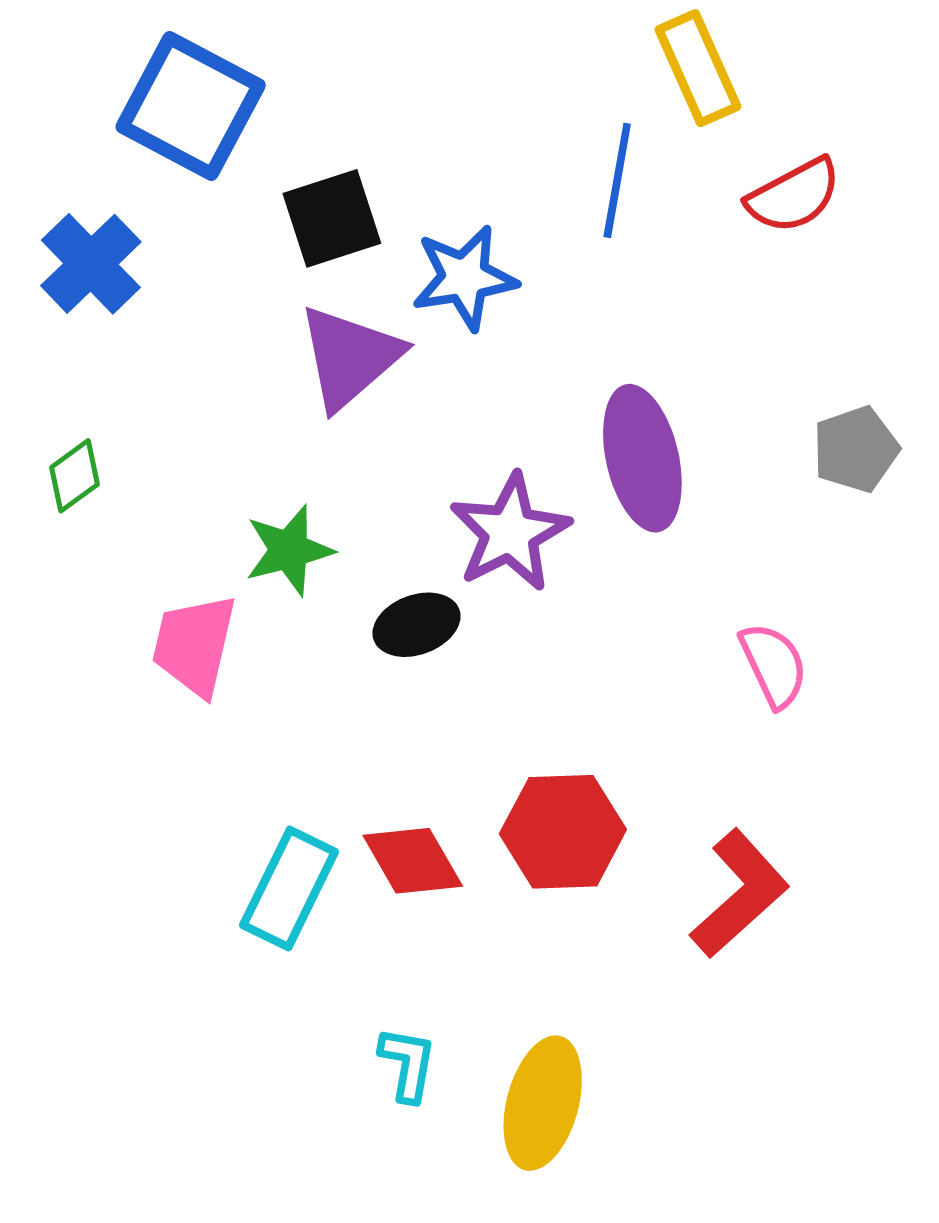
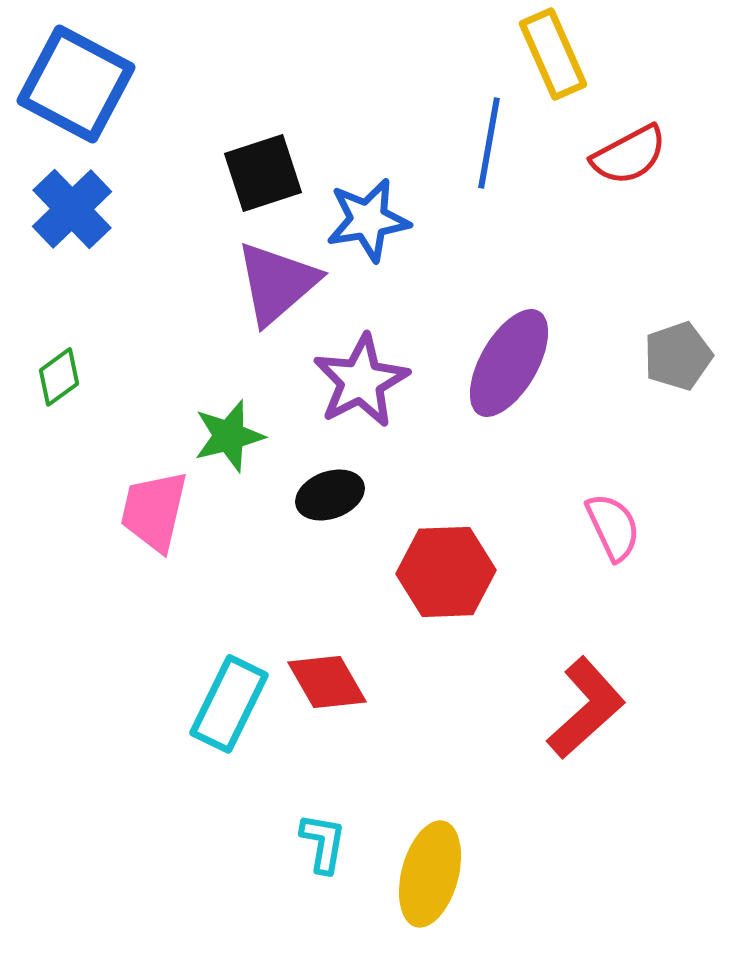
blue square: (191, 106) -> (76, 84), moved
purple ellipse: (642, 458) -> (509, 363), turned 43
purple star: (510, 533) -> (361, 381), moved
red hexagon: (563, 832) -> (446, 572), moved

